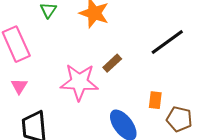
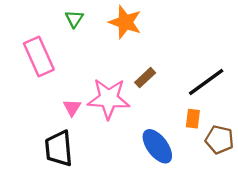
black line: (167, 42) -> (206, 82), moved
pink triangle: (19, 86) -> (72, 107), moved

